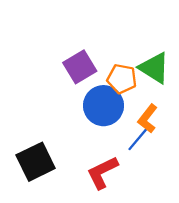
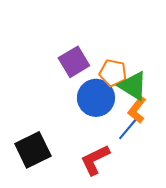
green triangle: (154, 68) -> (133, 86), moved

